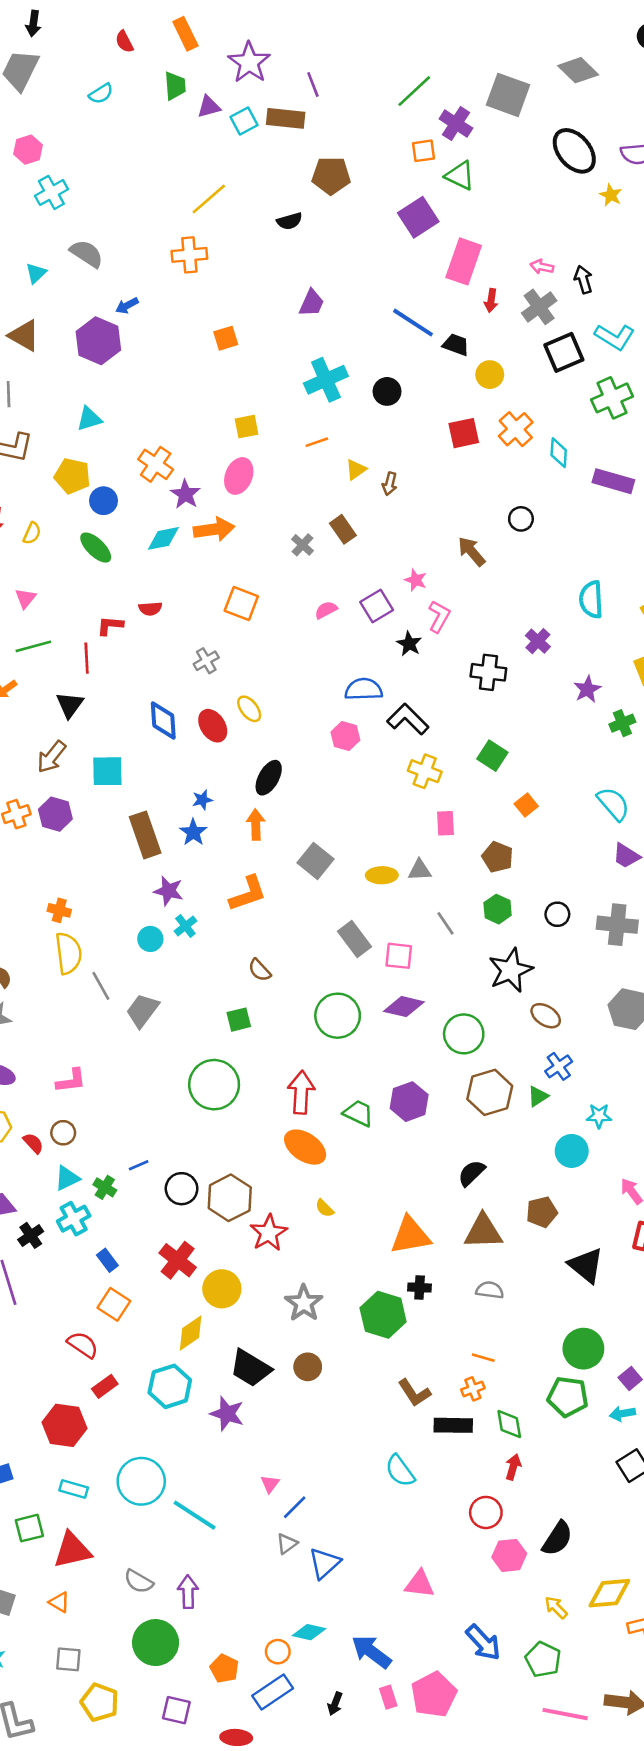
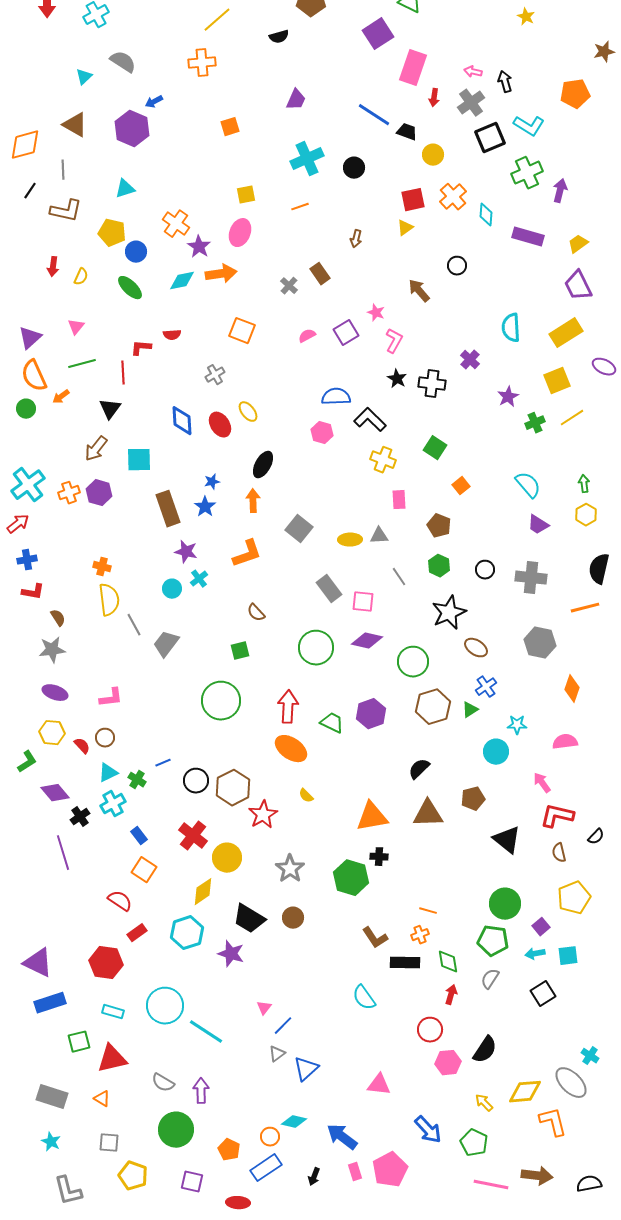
yellow triangle: (356, 469) -> (405, 228), moved
black star: (409, 644) -> (397, 379), moved
gray semicircle: (490, 1290) -> (490, 979), moved, turned -65

